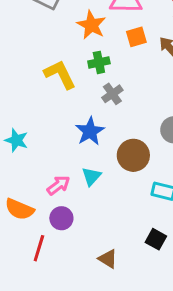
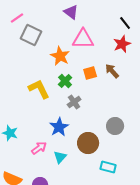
orange square: (136, 37) -> (90, 73), moved
green cross: (99, 62) -> (65, 81), turned -32
pink arrow: (58, 185) -> (39, 148), moved

